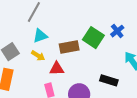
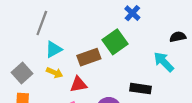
blue cross: (117, 31) -> (132, 13), moved
green square: (93, 38) -> (115, 42), turned 30

